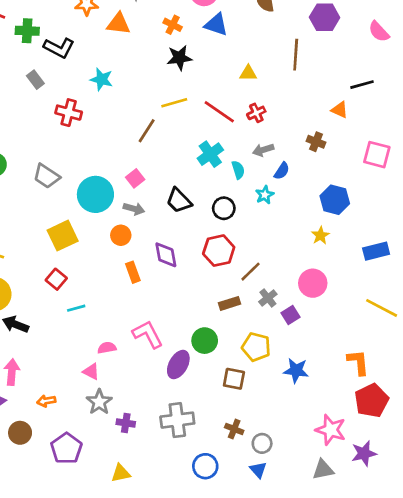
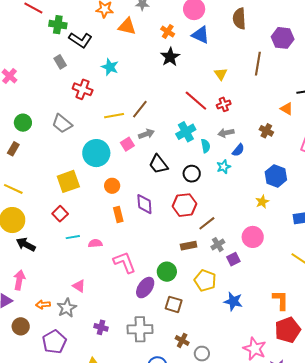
black star: (179, 58) -> (170, 57), turned -30
yellow triangle: (248, 73) -> (221, 74), turned 48
yellow line: (174, 103) -> (114, 116), moved
gray trapezoid: (46, 176) -> (62, 123), moved
gray arrow: (134, 209) -> (146, 134), moved, turned -42
pink semicircle: (107, 348) -> (95, 243), moved
brown square: (234, 379) -> (174, 304), moved
gray star: (99, 402) -> (67, 308), moved

